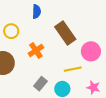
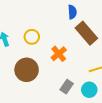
blue semicircle: (37, 12) -> (72, 12), moved

